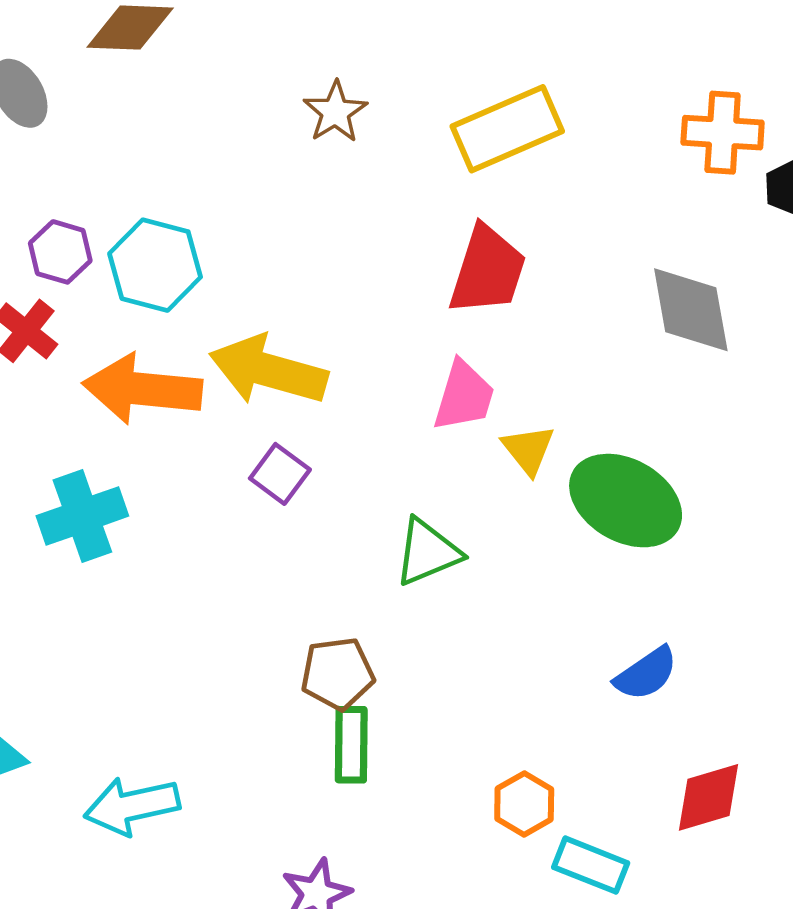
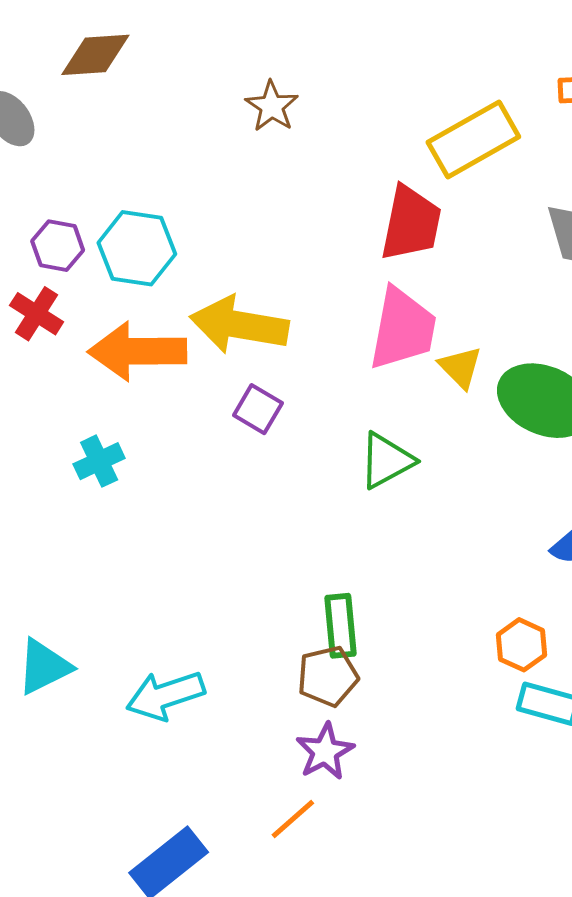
yellow rectangle: (507, 129) -> (473, 139), moved
pink trapezoid: (464, 396) -> (403, 329), size x1.4
cyan cross: (82, 516) -> (99, 461), size x0.7
brown pentagon: (338, 674) -> (328, 676), moved
orange hexagon: (524, 804) -> (521, 645), moved

